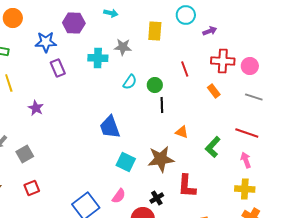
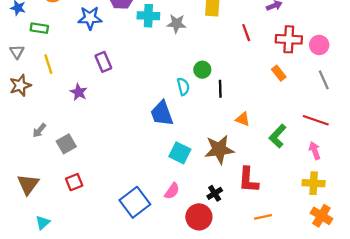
cyan cross: (98, 58) -> (148, 16), moved
purple rectangle: (58, 68) -> (103, 62), moved
red line: (185, 69) -> (246, 33), moved
cyan semicircle: (130, 82) -> (183, 87), moved, turned -49
green circle: (155, 85) -> (202, 70), moved
gray line: (254, 97) -> (324, 80), turned 48

